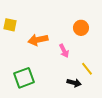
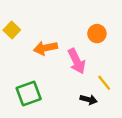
yellow square: (10, 25) -> (12, 30), turned 32
pink arrow: (64, 51) -> (77, 61), size x1.5

